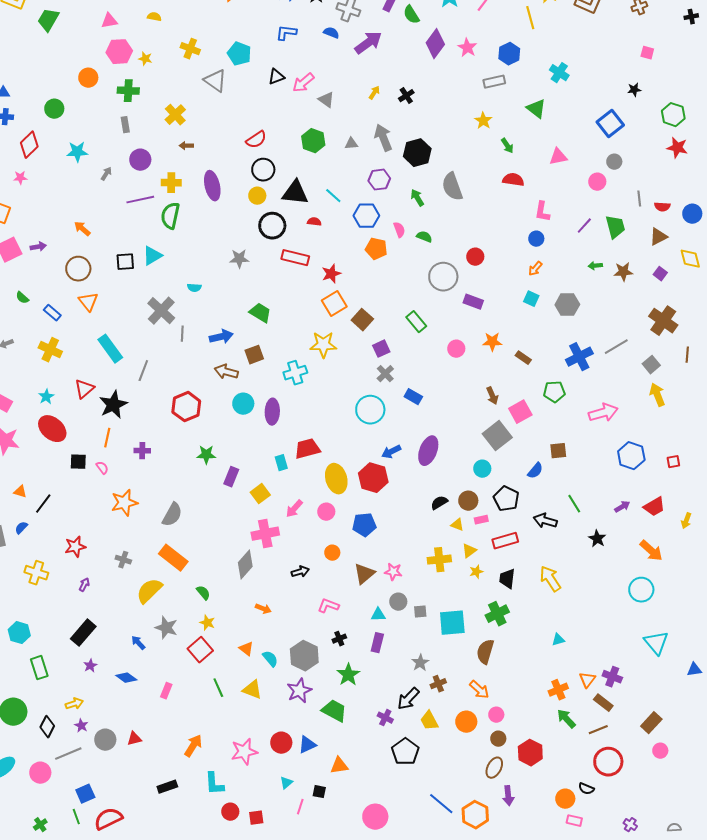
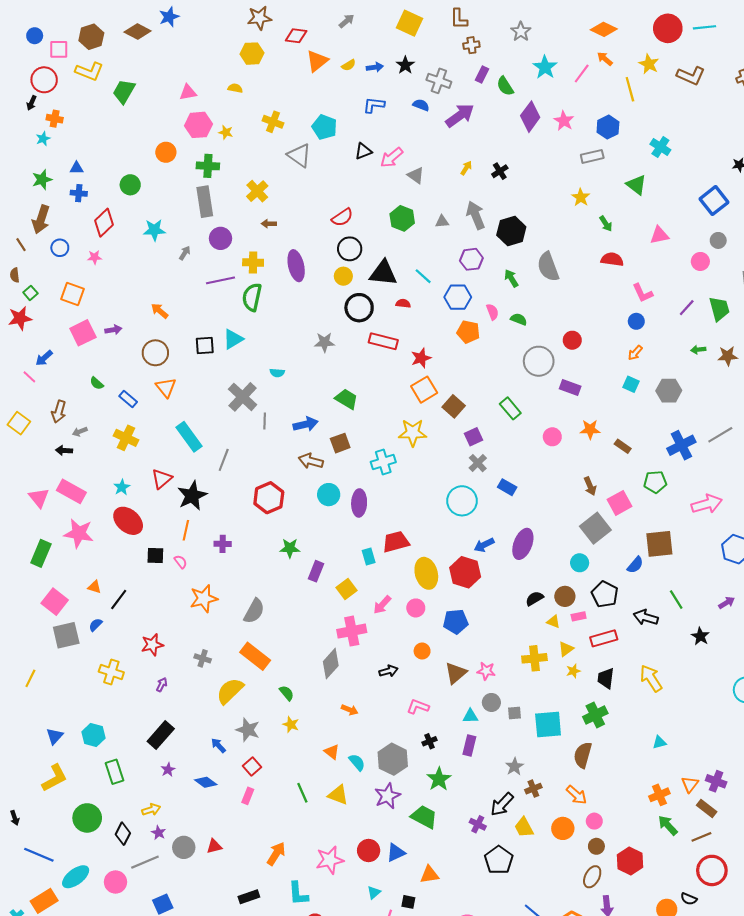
gray rectangle: (125, 125) -> (205, 202), size x1.8
pink L-shape: (542, 212) -> (643, 293), turned -35
brown square: (558, 451) -> (659, 544), size x1.6
red square: (200, 650) -> (252, 767), moved, size x0.7

